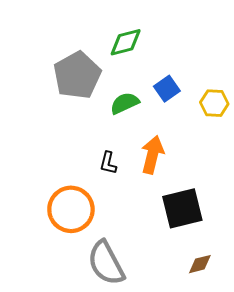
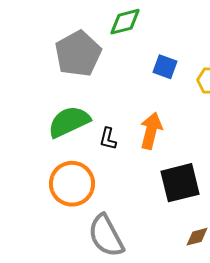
blue square: (167, 89) -> (165, 67), turned -35
green semicircle: (125, 103) -> (69, 122), moved, size x1.5

